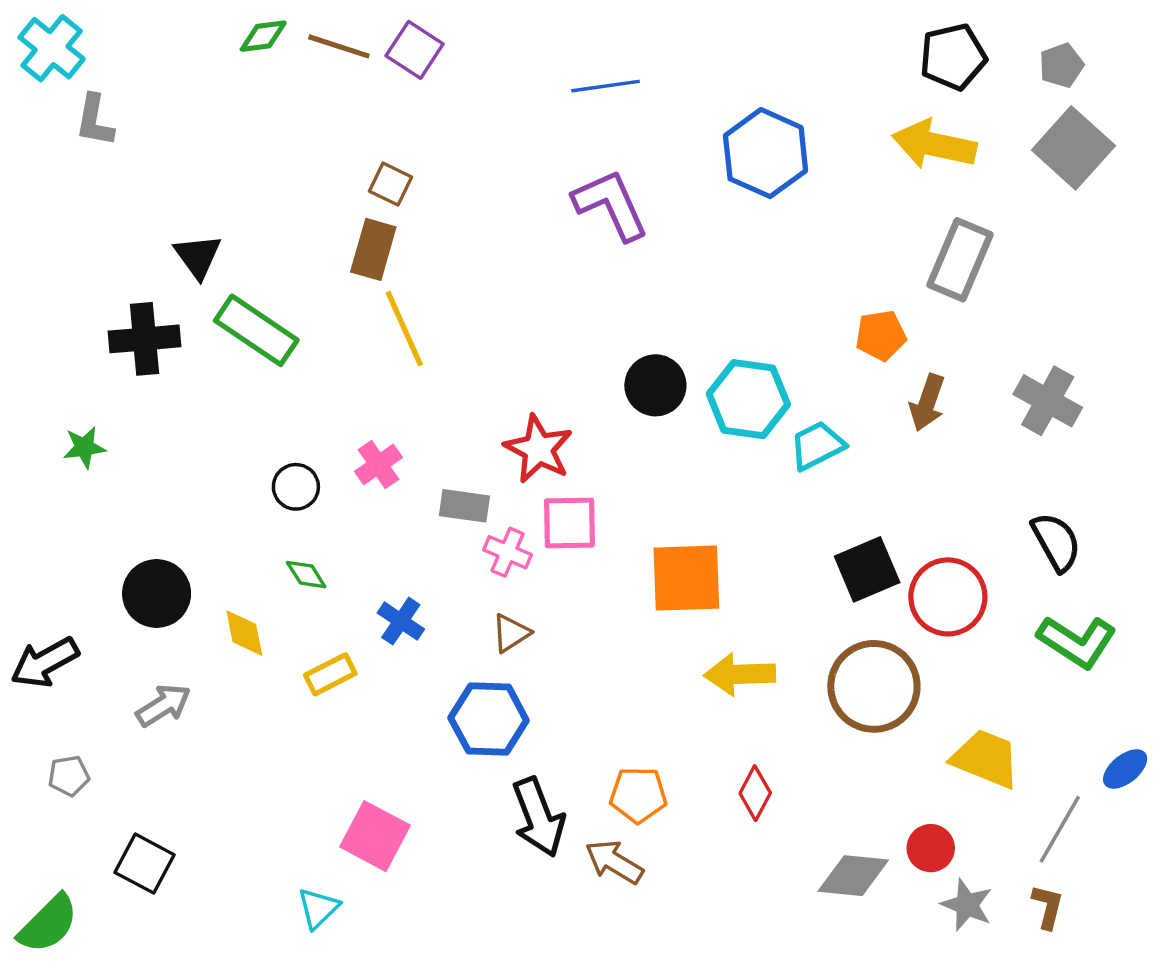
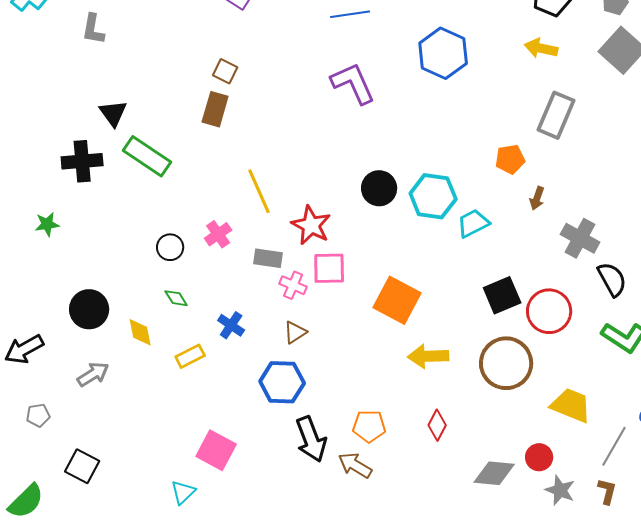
gray L-shape: (95, 120) -> (93, 29), moved
yellow arrow: (934, 145) -> (541, 48), size x0.7
yellow line: (404, 329) -> (259, 191), moved
gray cross: (1048, 401) -> (580, 238), moved
brown arrow: (927, 403) -> (537, 198), size x0.7
orange square: (686, 578) -> (397, 300), turned 30

